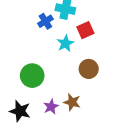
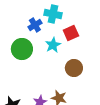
green circle: (32, 76) -> (22, 49), moved

